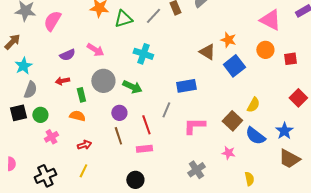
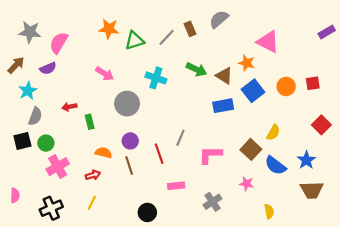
pink triangle: (270, 20) -> (268, 42), moved
orange circle: (265, 50) -> (286, 86), moved
purple semicircle: (67, 55) -> (48, 68), moved
gray circle: (103, 81) -> (127, 104), moved
blue rectangle: (186, 86) -> (223, 106), moved
green arrow: (132, 87) -> (196, 69), moved
orange semicircle: (77, 116) -> (104, 153), moved
pink cross: (51, 137) -> (58, 167), size x1.5
pink rectangle: (144, 149) -> (176, 186), moved
brown trapezoid: (289, 159) -> (312, 190), turned -30

